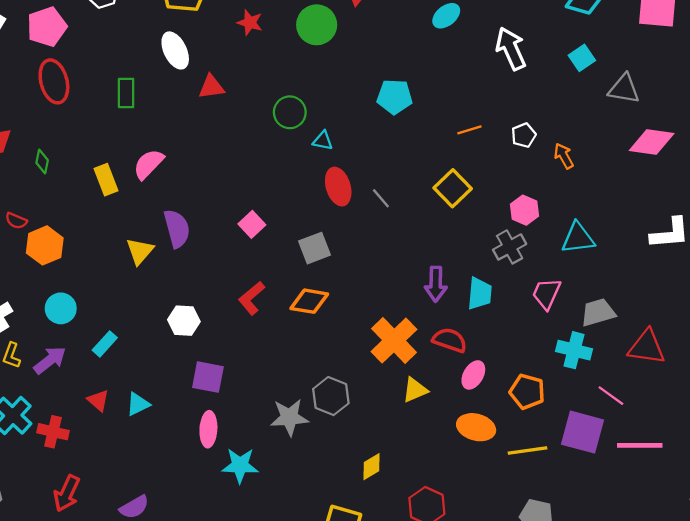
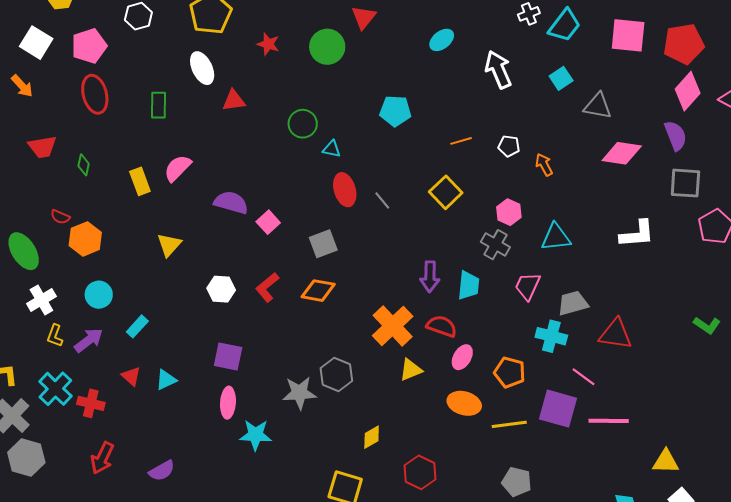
white pentagon: (524, 135) -> (509, 146), turned 30
purple semicircle: (177, 229) -> (231, 203), moved, turned -60
gray cross: (510, 247) -> (495, 245), turned -32
white hexagon: (184, 321) -> (221, 289), moved

